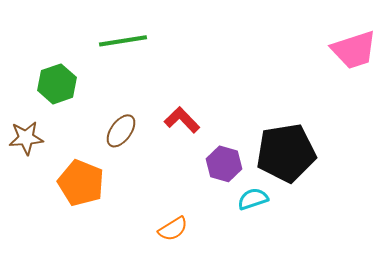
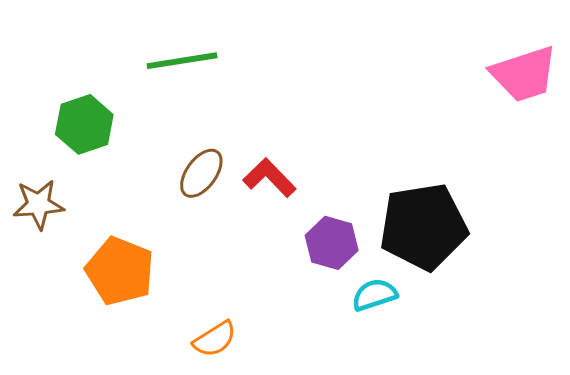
brown ellipse: (121, 131) -> (201, 173), moved
orange semicircle: (173, 229) -> (215, 339), moved

